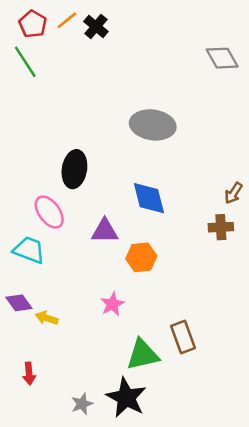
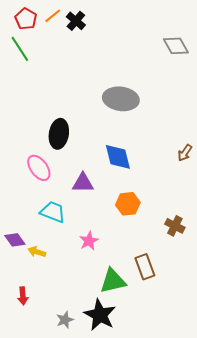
brown cross: (221, 227) -> (175, 226), moved, turned 30
cyan trapezoid: (29, 250) -> (53, 212), moved
orange hexagon: (141, 257) -> (128, 204), moved

